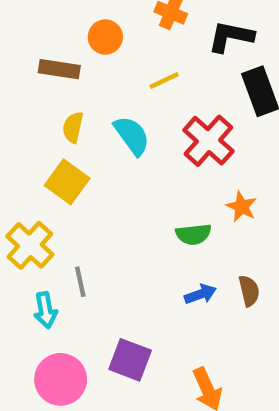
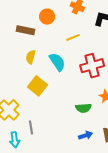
red cross: (208, 141) -> (92, 66), turned 30
yellow square: (67, 182) -> (38, 86), moved

